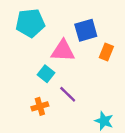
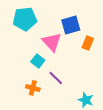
pink triangle: (63, 51) -> (52, 42), turned 45
orange cross: (40, 106) -> (33, 88), turned 32

